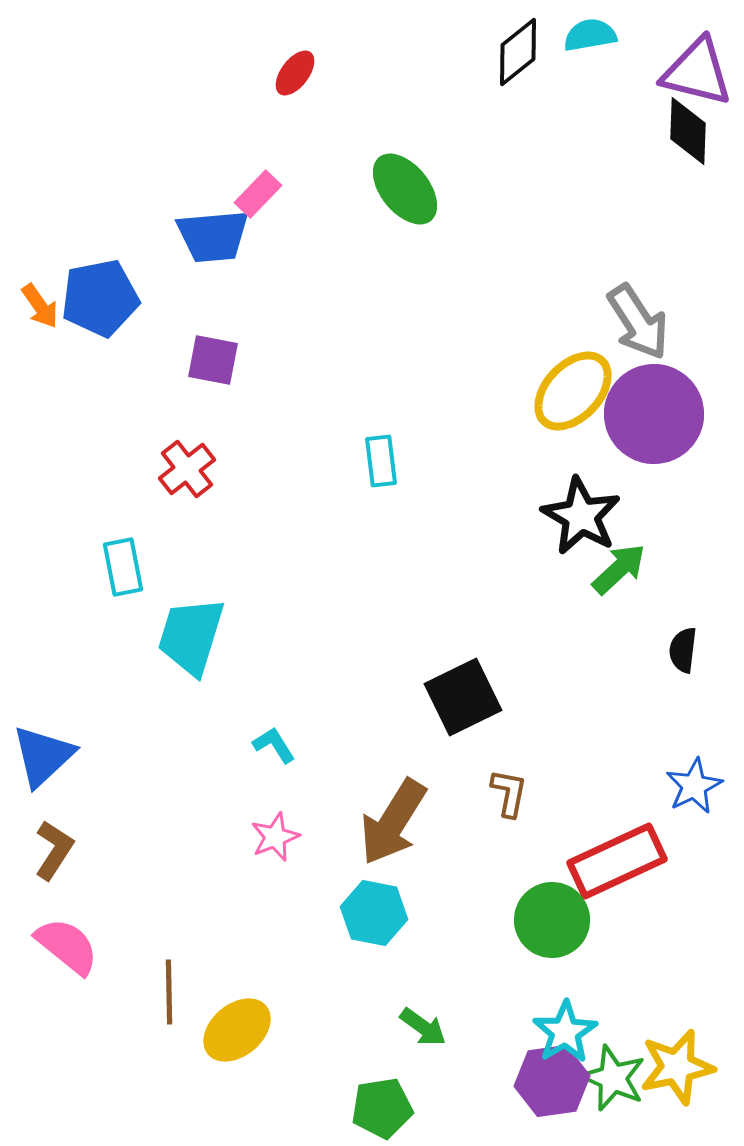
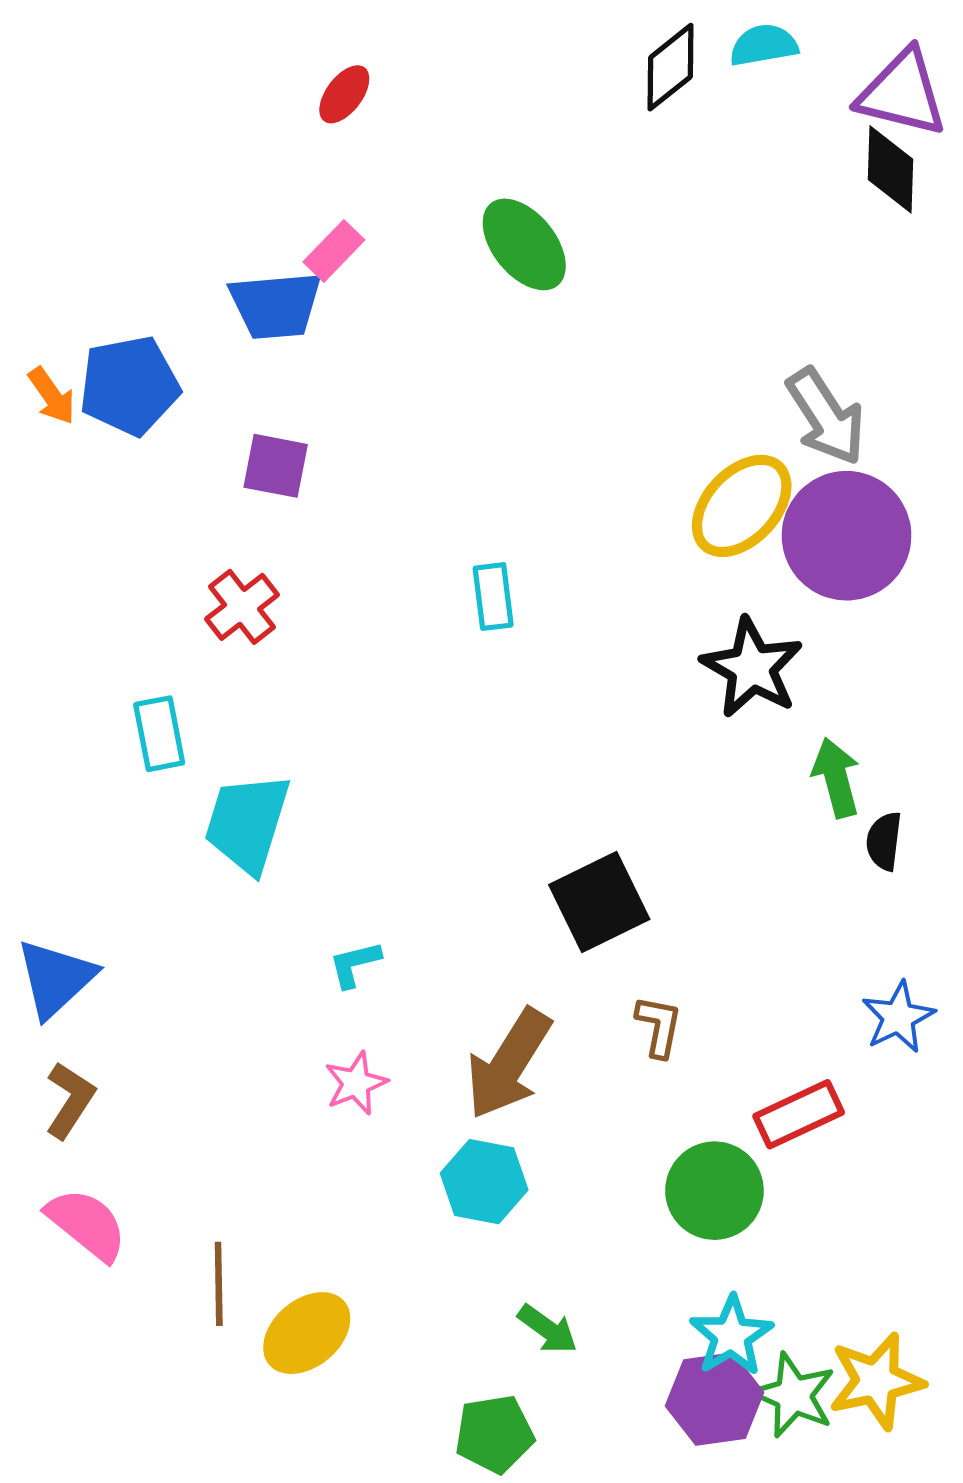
red ellipse: (295, 73) -> (344, 94), moved
green arrow: (619, 569) -> (836, 778), moved, turned -62
cyan L-shape: (274, 745) -> (355, 964), turned -72
red rectangle: (617, 861) -> (799, 1114), size x0.7

